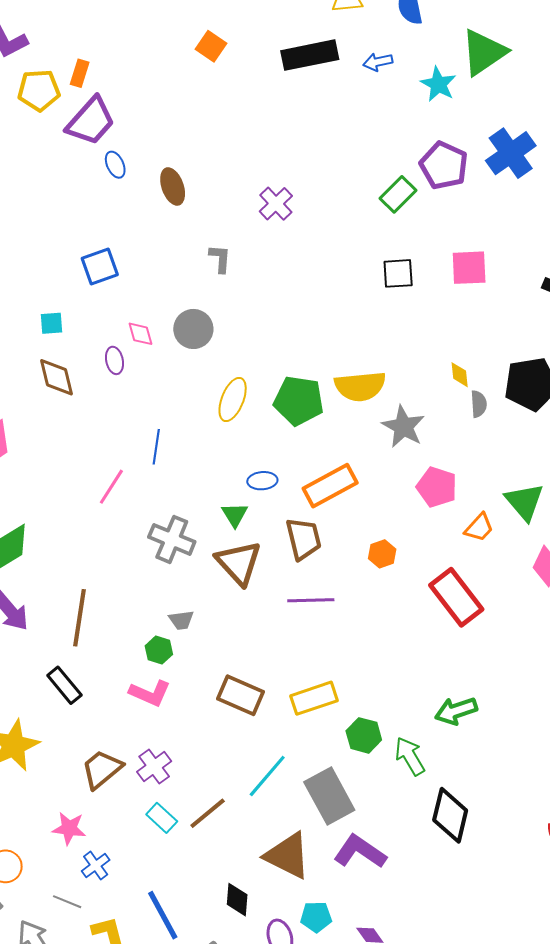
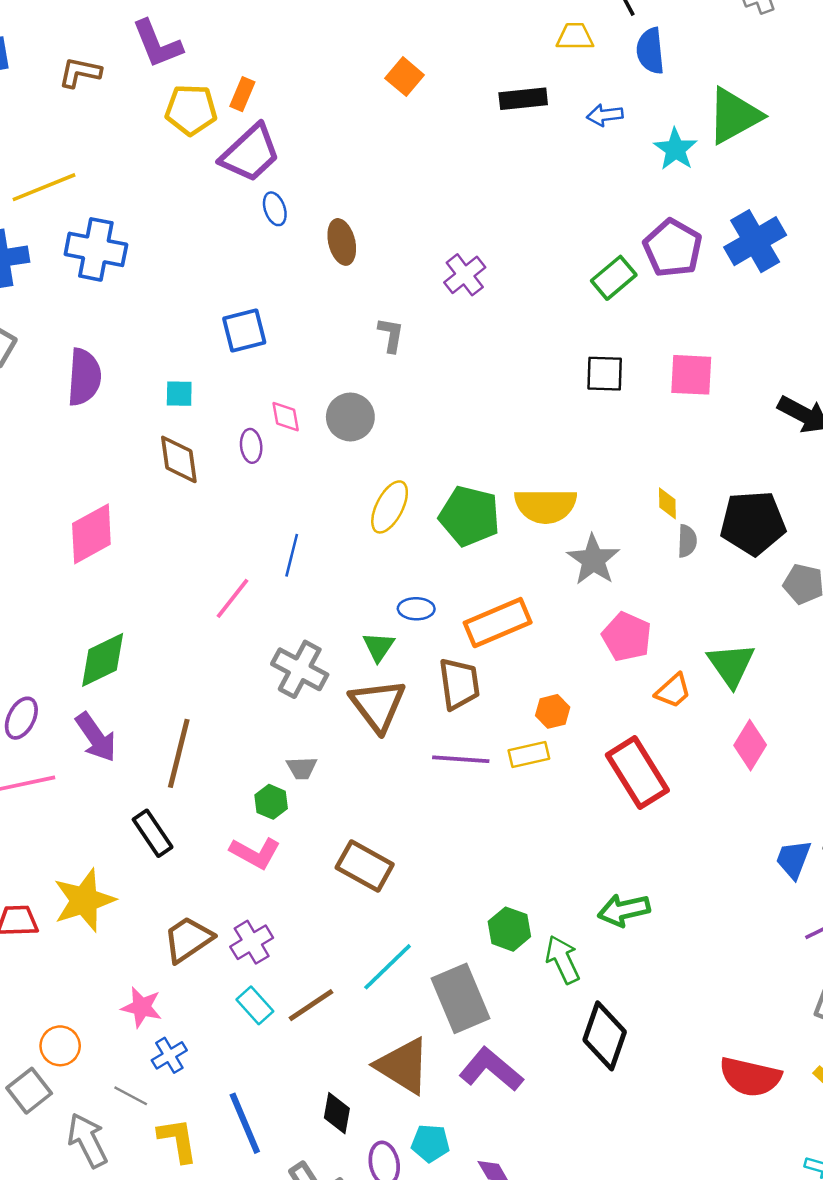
black rectangle: (310, 55) -> (523, 99), size x0.7
yellow rectangle: (314, 698) -> (529, 755), moved, size x0.7

